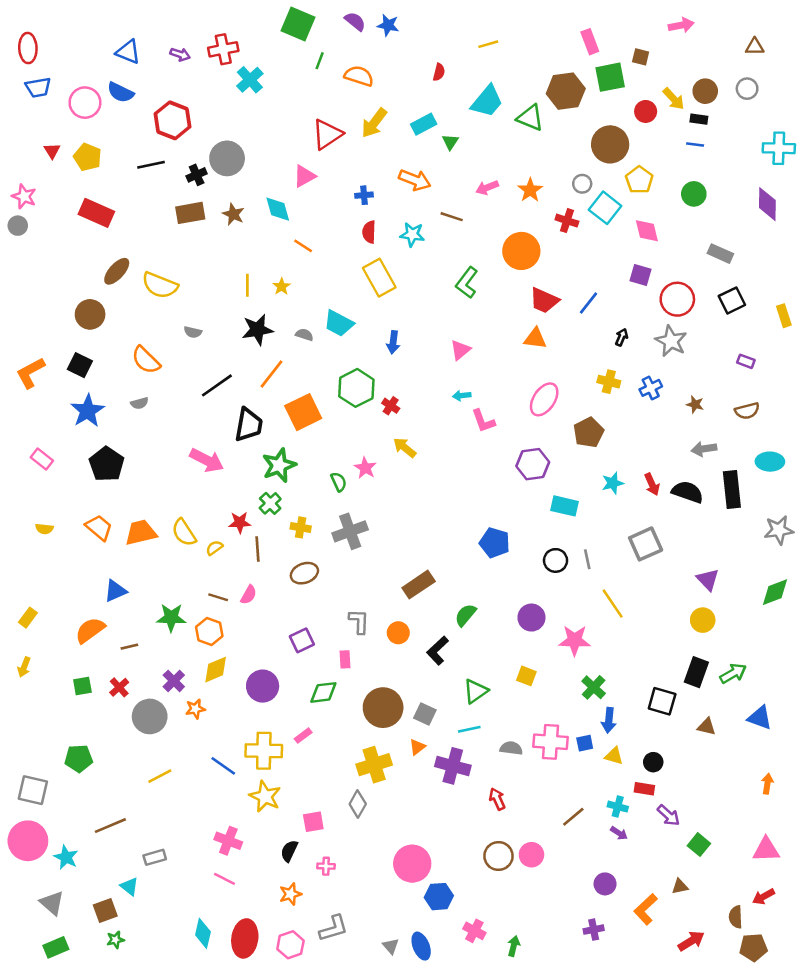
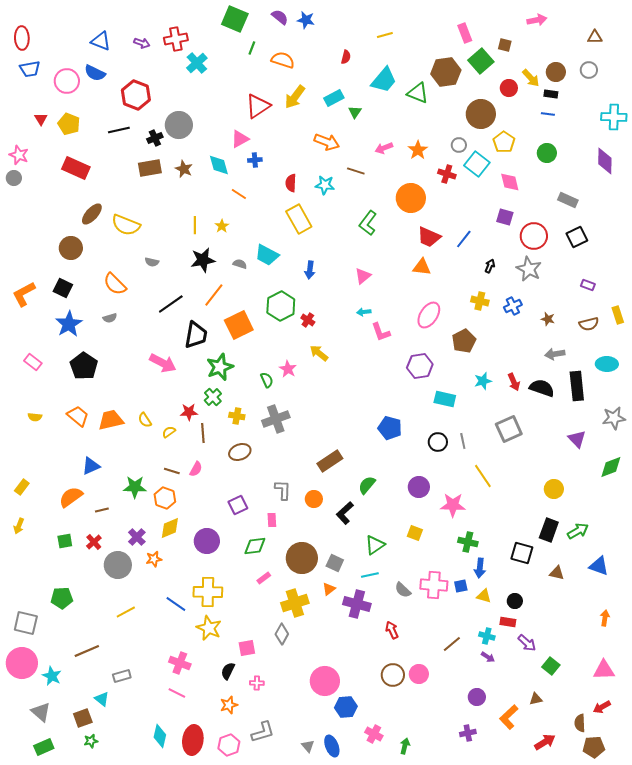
green square: (610, 77) -> (481, 61), turned -30
blue cross: (364, 195) -> (255, 160), moved
yellow rectangle: (784, 316) -> (618, 315), moved
yellow semicircle: (184, 533) -> (145, 420), size x0.7
purple triangle: (708, 579) -> (577, 439), moved
green cross: (594, 687) -> (468, 542), turned -30
pink rectangle: (303, 736) -> (264, 578), moved
gray semicircle: (511, 748) -> (403, 590), turned -144

